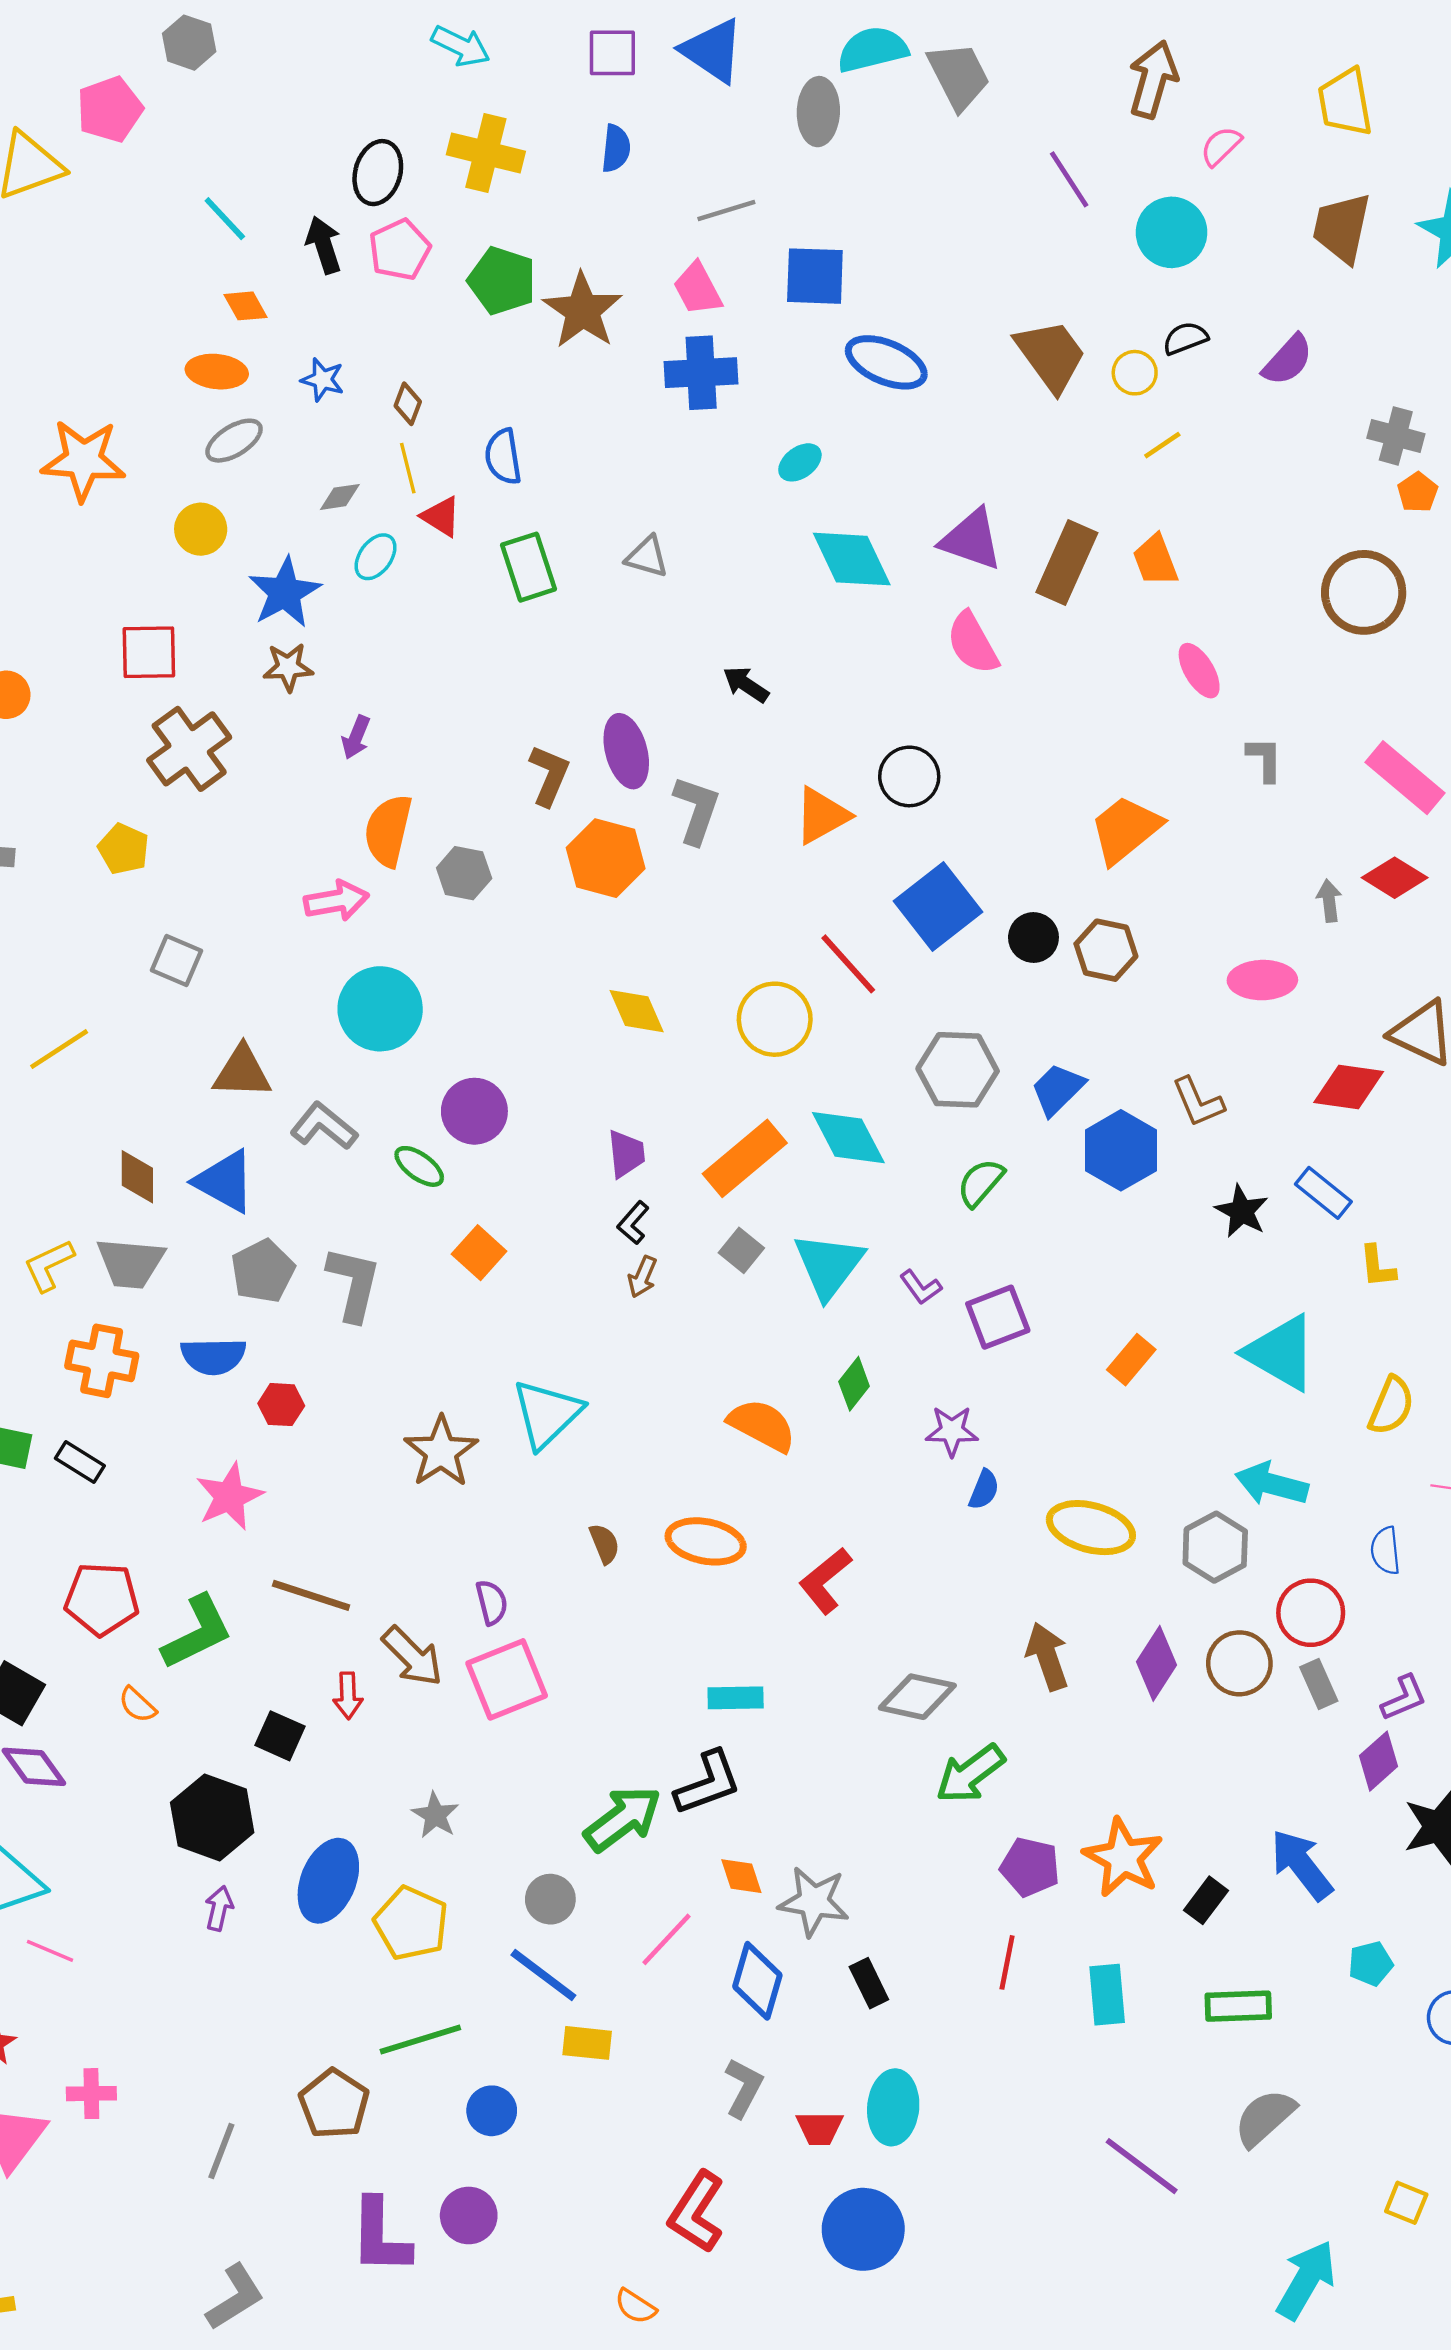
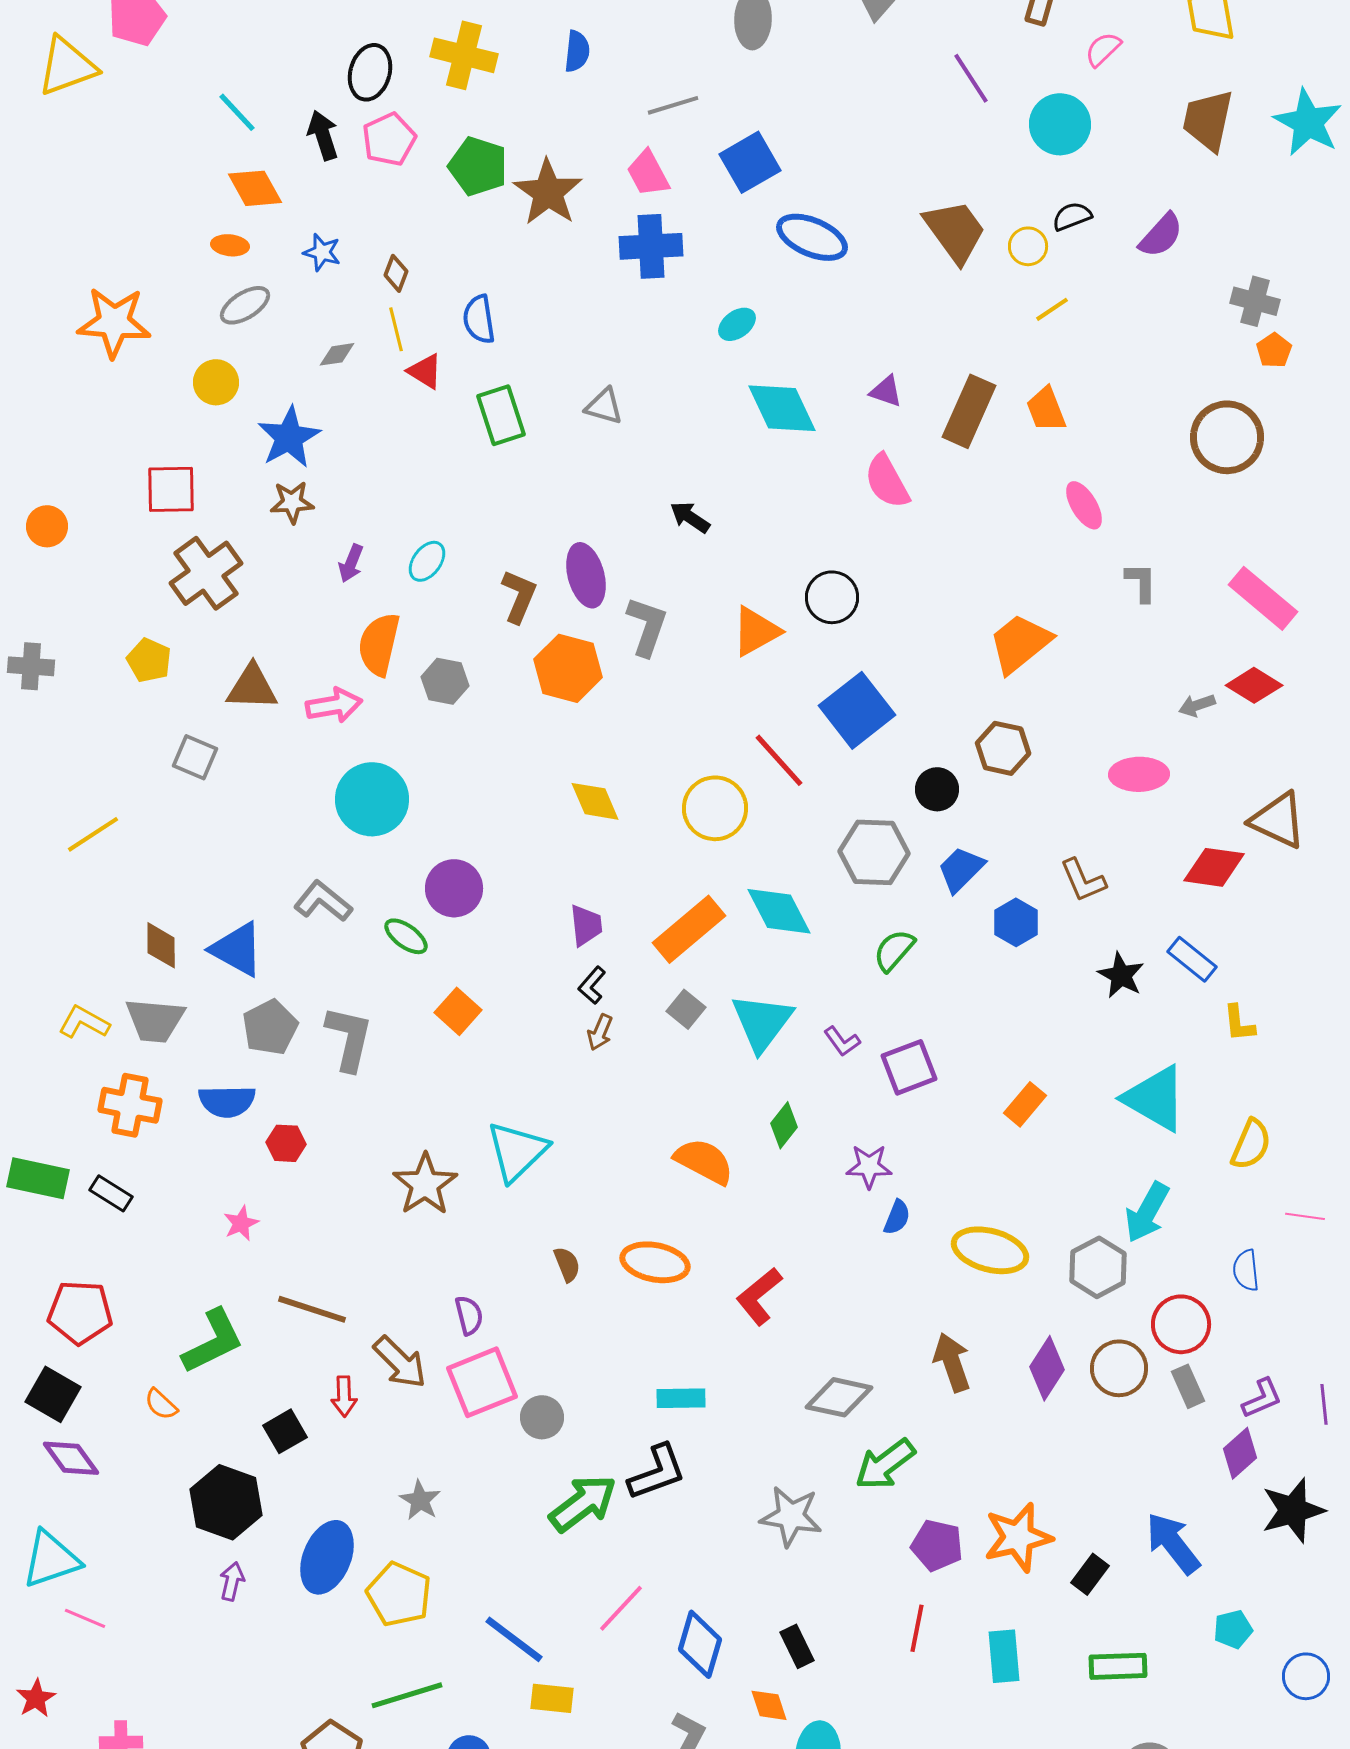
blue square: (815, 276) -> (750, 162), turned -32
orange diamond: (246, 306) -> (255, 188), size x1.4
orange ellipse: (217, 372) -> (230, 245), size x0.7
purple triangle: (971, 539) -> (886, 391), size x0.6
cyan ellipse: (375, 557) -> (427, 561), moved
gray arrow: (1329, 901) -> (1197, 705), turned -102
black circle: (1033, 937) -> (937, 789), moved
brown triangle: (242, 1072) -> (252, 687), moved
blue hexagon: (1121, 1150) -> (1016, 922), size x0.7
yellow L-shape: (49, 1265) -> (84, 1022), turned 54
cyan arrow: (1272, 1484) -> (1147, 1212), turned -76
pink star: (229, 1497) -> (241, 1223), size x0.6
red pentagon: (102, 1599) -> (80, 1312), moved
black square: (280, 1736) -> (285, 1431), turned 36
orange star: (1123, 1858) -> (1018, 1537), turned 30
orange diamond: (741, 1876) -> (769, 1705), moved
gray circle: (550, 1899) -> (542, 1417), moved
gray star: (814, 1901) -> (791, 1516), moved

